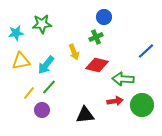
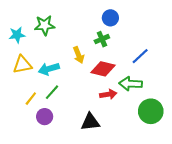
blue line: (146, 51) -> (140, 56), moved
cyan arrow: (46, 65) -> (49, 69), turned 36
red arrow: (115, 101) -> (108, 94), moved

